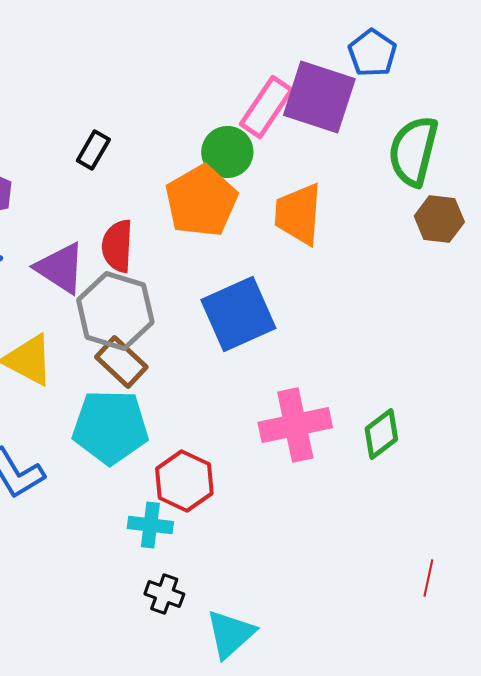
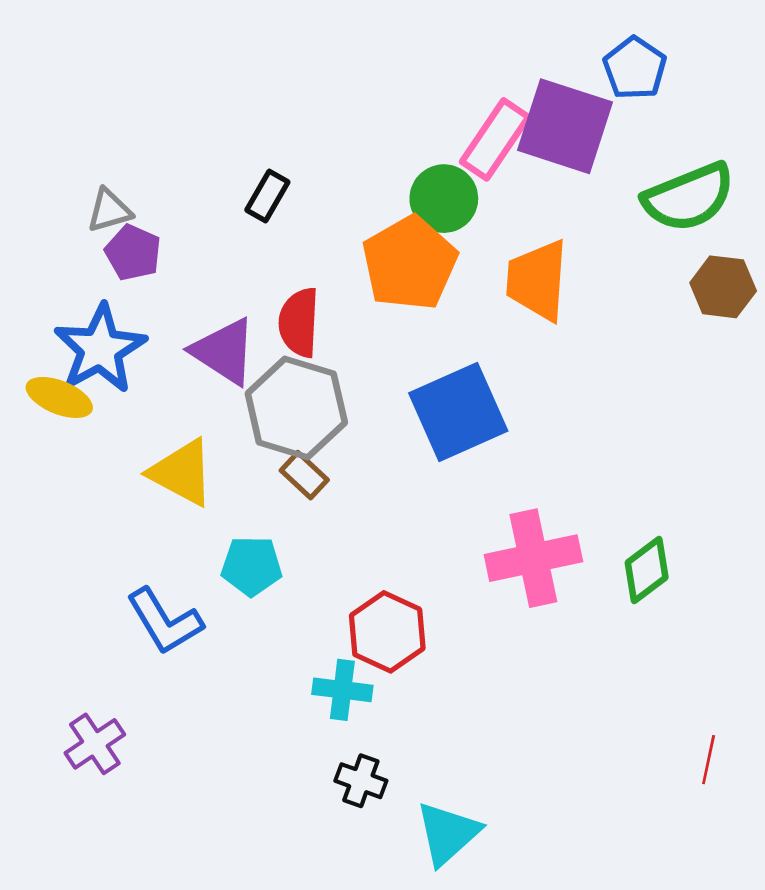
green semicircle: (413, 151) -> (689, 197), turned -126
brown rectangle: (121, 362) -> (304, 475), size x0.7
cyan pentagon: (110, 427) -> (252, 566), moved, size x0.6

